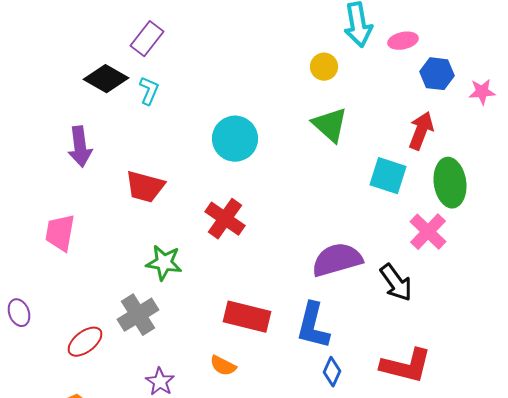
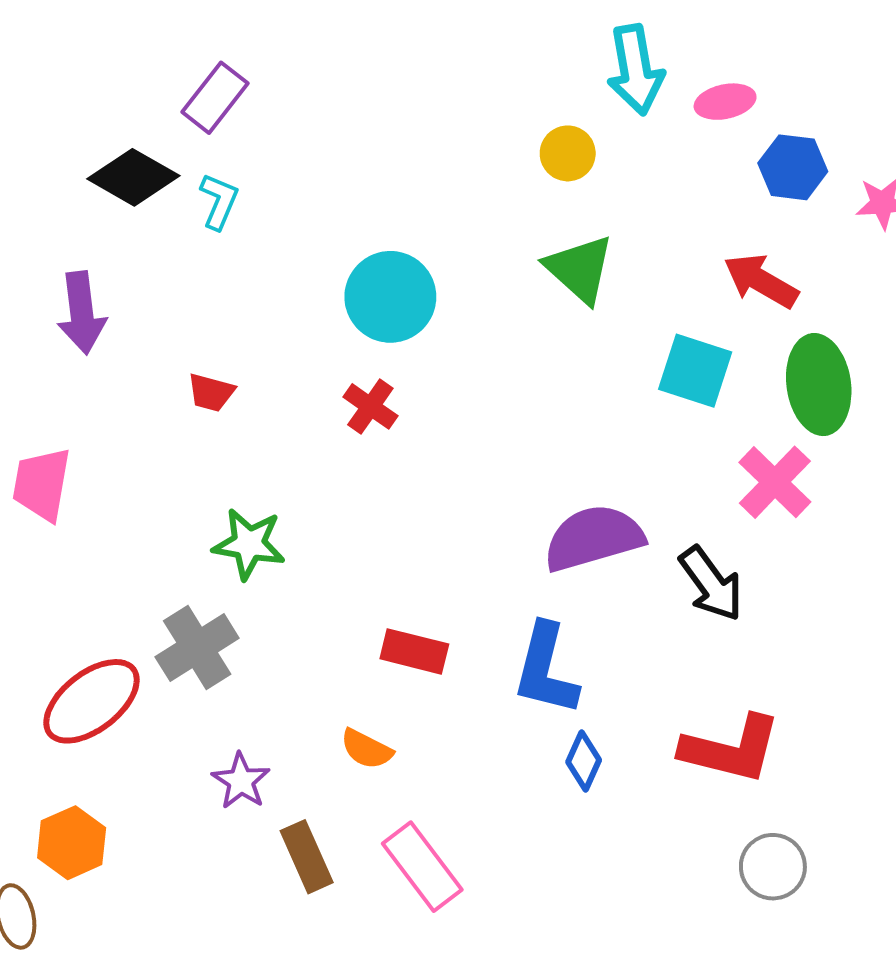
red arrow: (421, 131) -> (761, 281), turned -81
red trapezoid: (145, 187) -> (211, 392), size x0.6
red cross: (225, 219) -> (370, 406), moved, size x0.7
red rectangle: (247, 317) -> (414, 651), size x0.7
red ellipse: (85, 342) -> (92, 701), size x1.4

